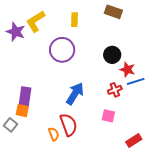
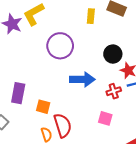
yellow rectangle: (74, 20) -> (91, 16), moved
blue arrow: (75, 94) -> (82, 79), moved, turned 55
orange square: (22, 111) -> (43, 107), moved

